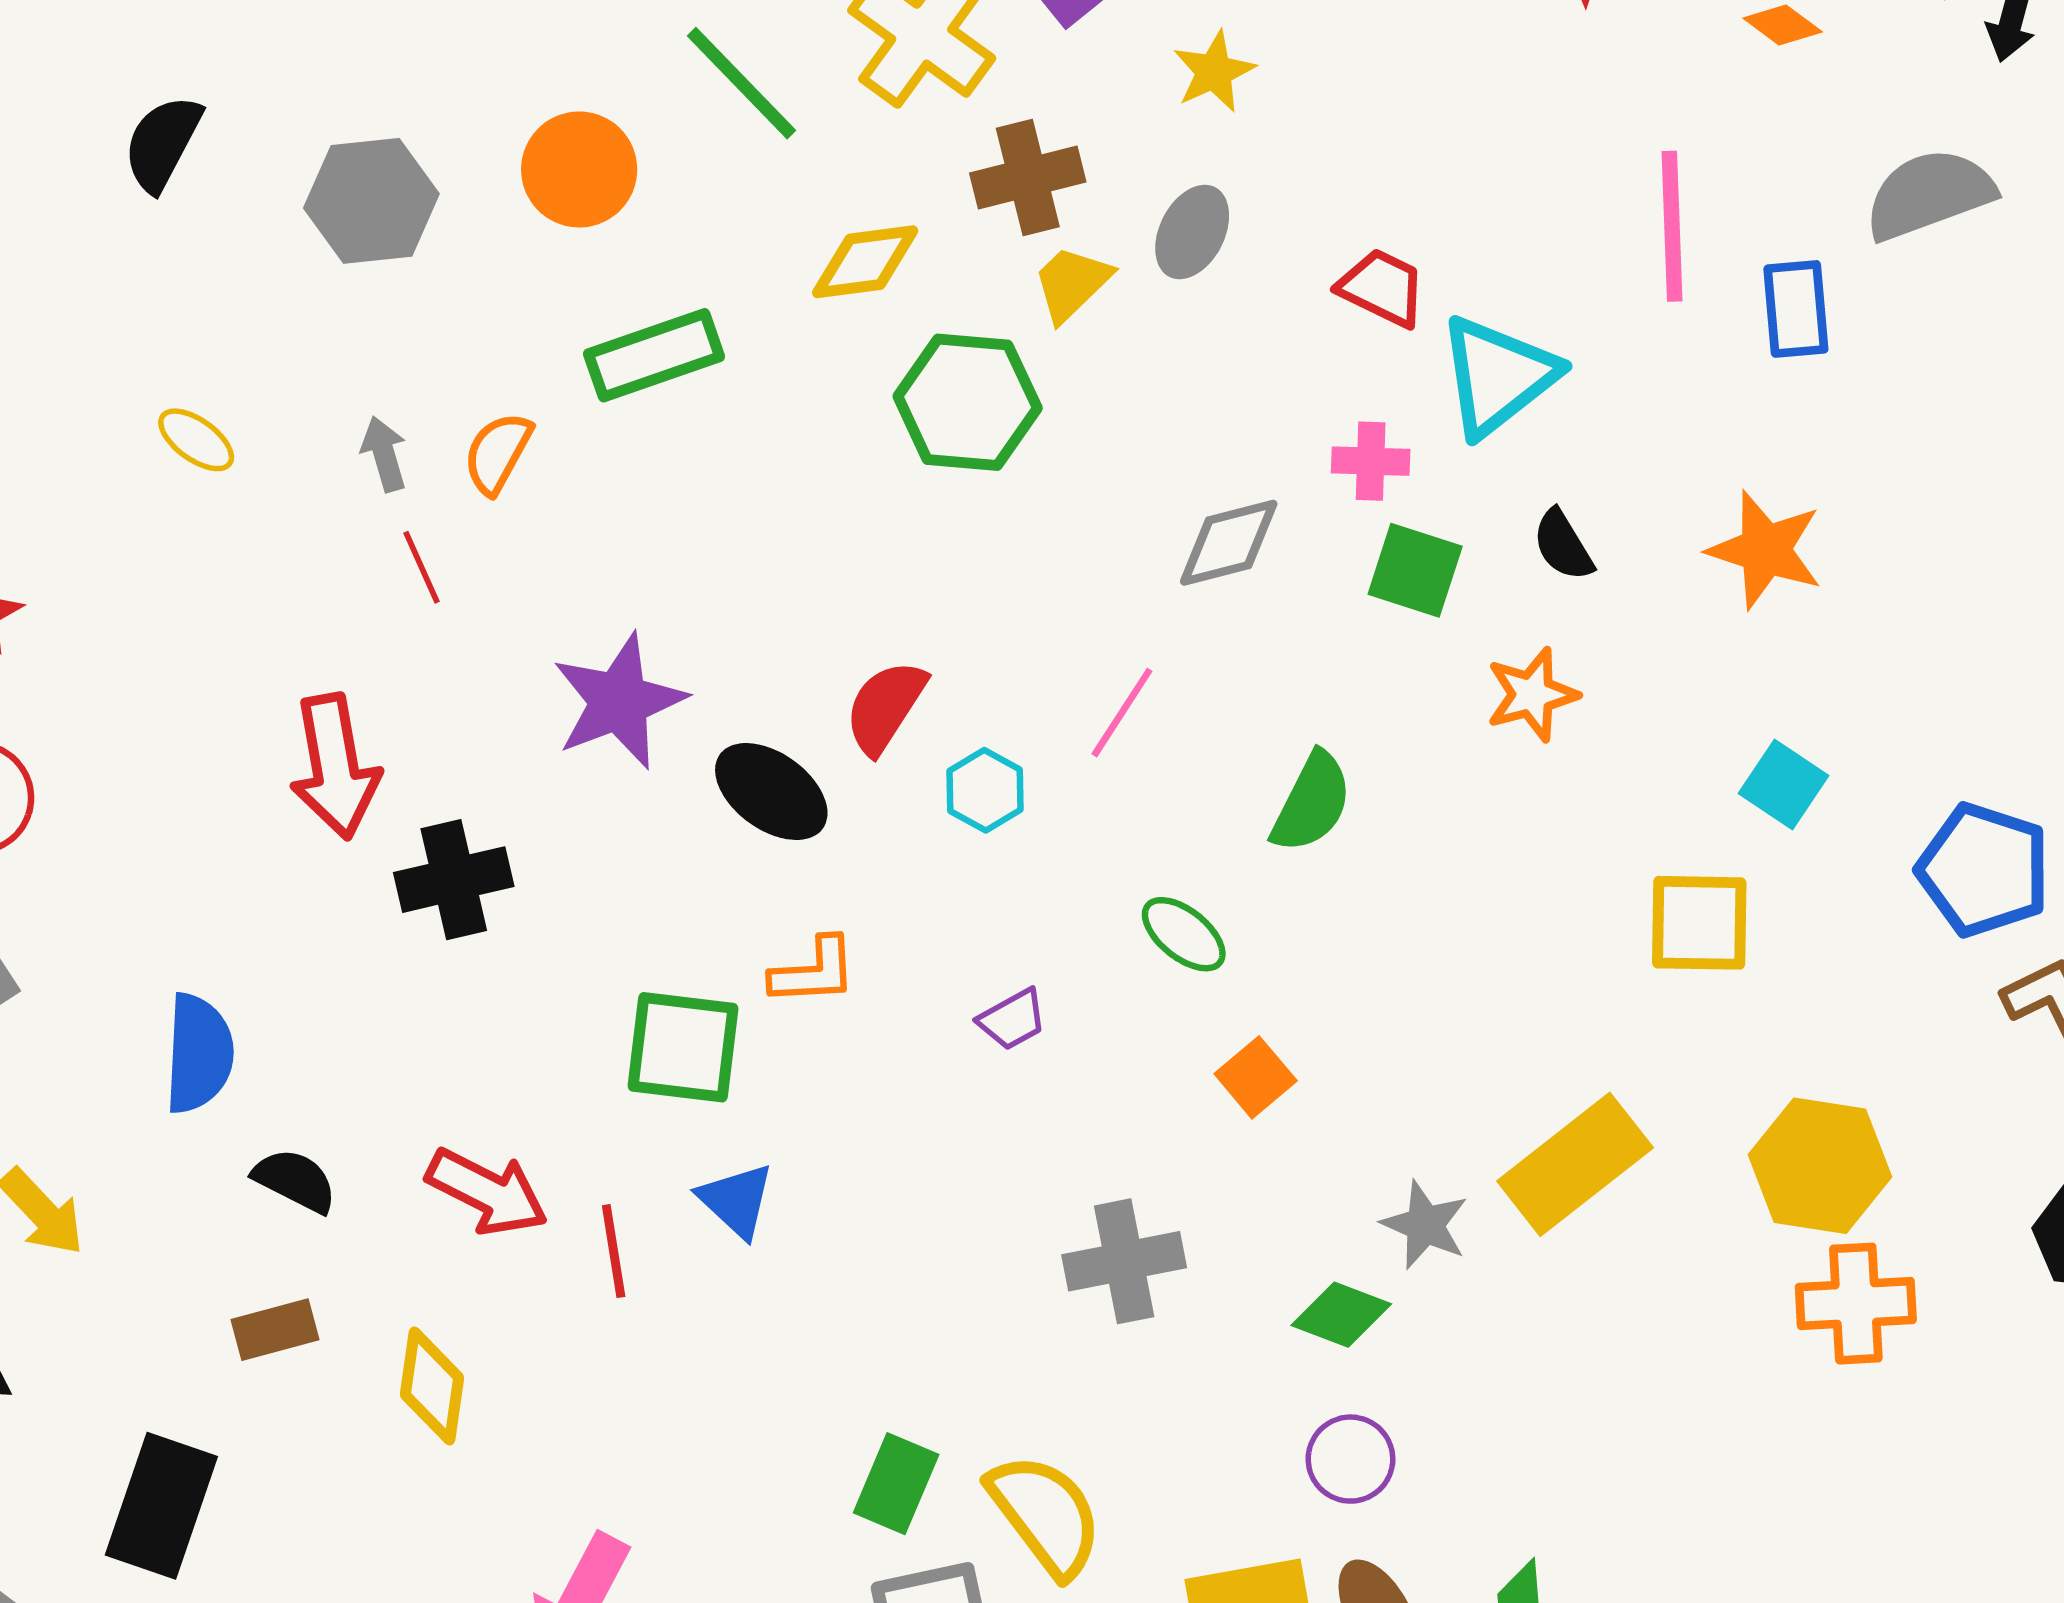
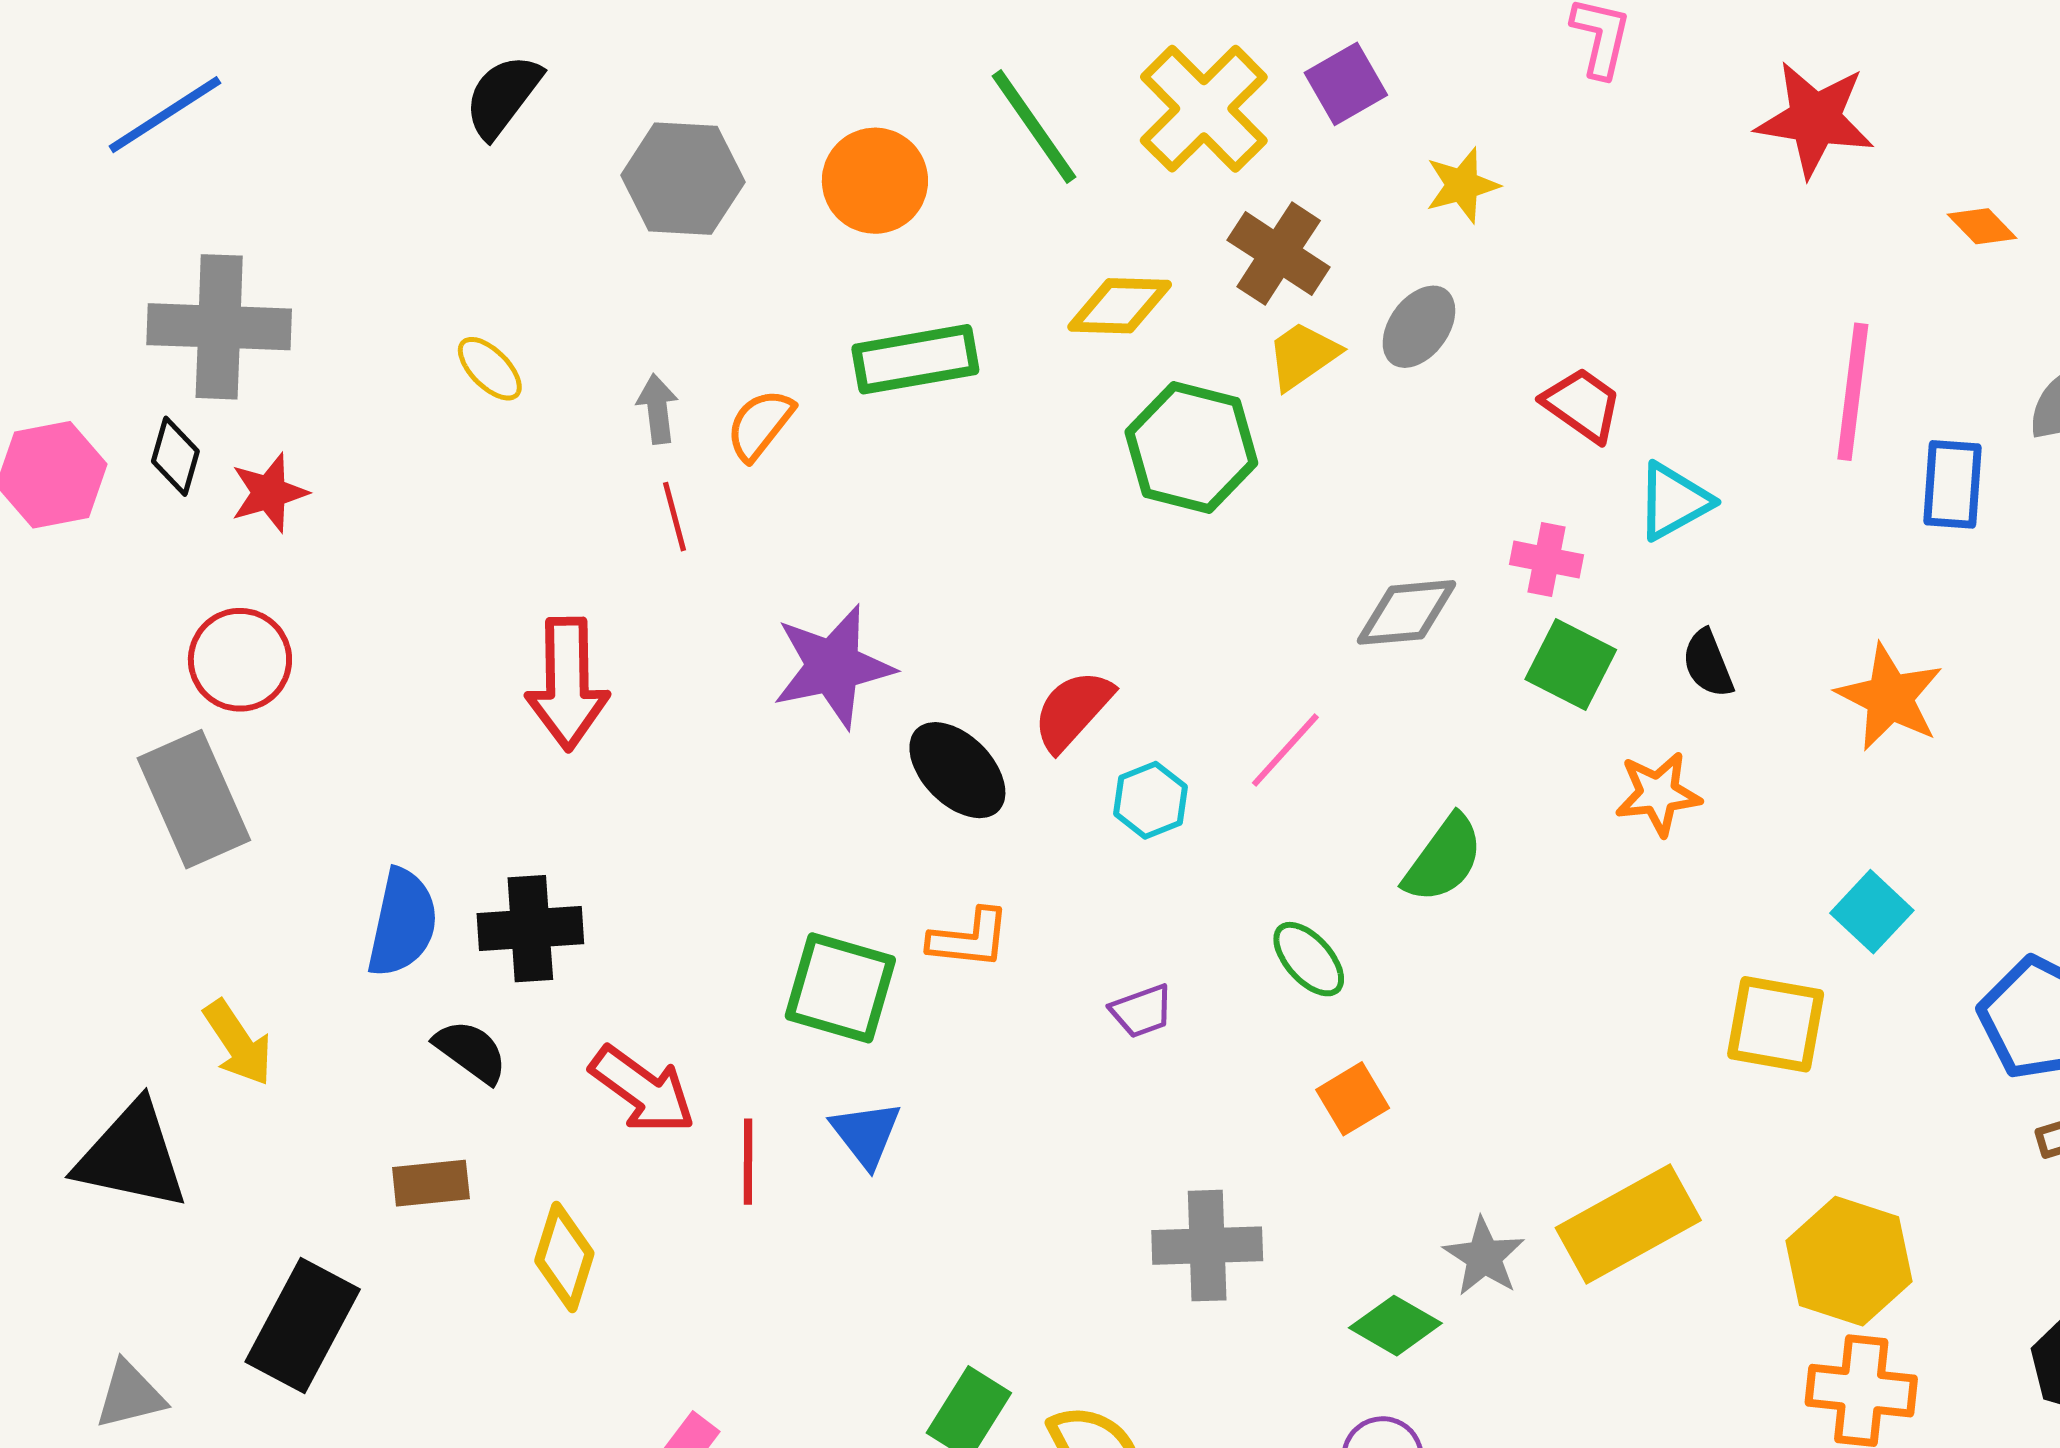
brown cross: (1028, 178) -> (1279, 254), turned 38
cyan triangle: (1498, 376) -> (1674, 501), size x0.7
black cross: (454, 880) -> (530, 929), moved

